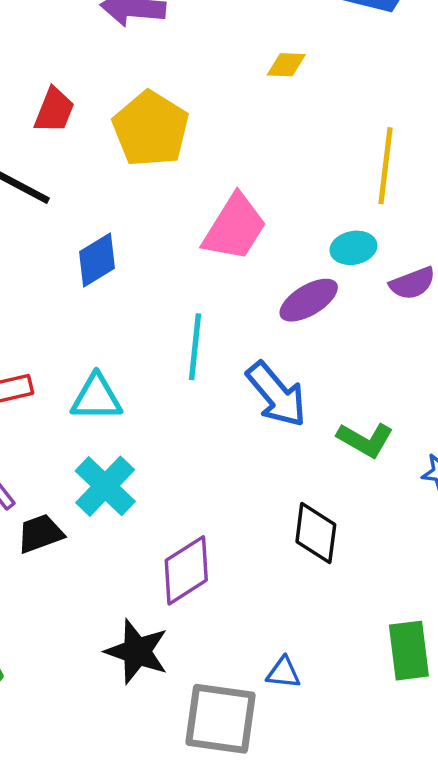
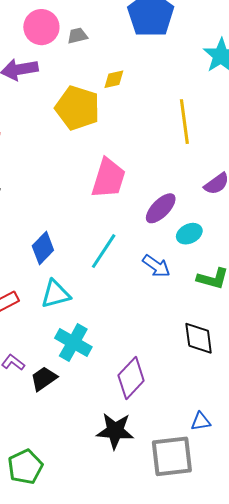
yellow pentagon: (151, 129) -> (77, 108), moved
cyan ellipse: (353, 248) -> (189, 234), moved
blue diamond: (97, 260) -> (43, 248), moved
cyan line: (195, 347) -> (104, 251), turned 42
blue arrow: (276, 394) -> (156, 266), size x0.7

